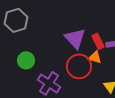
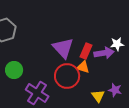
red rectangle: (98, 41) -> (86, 51), turned 49

